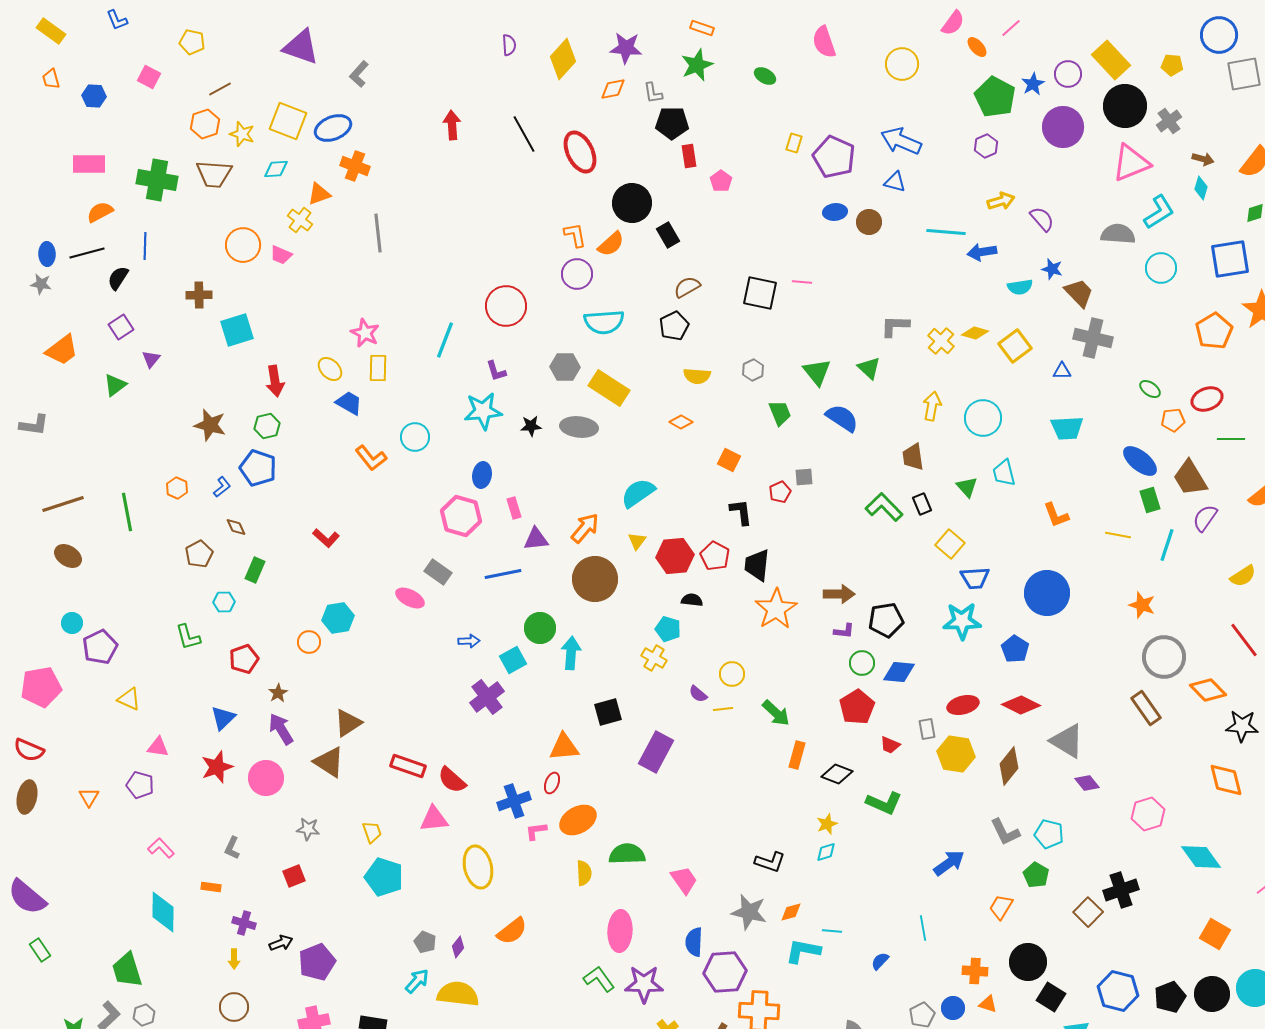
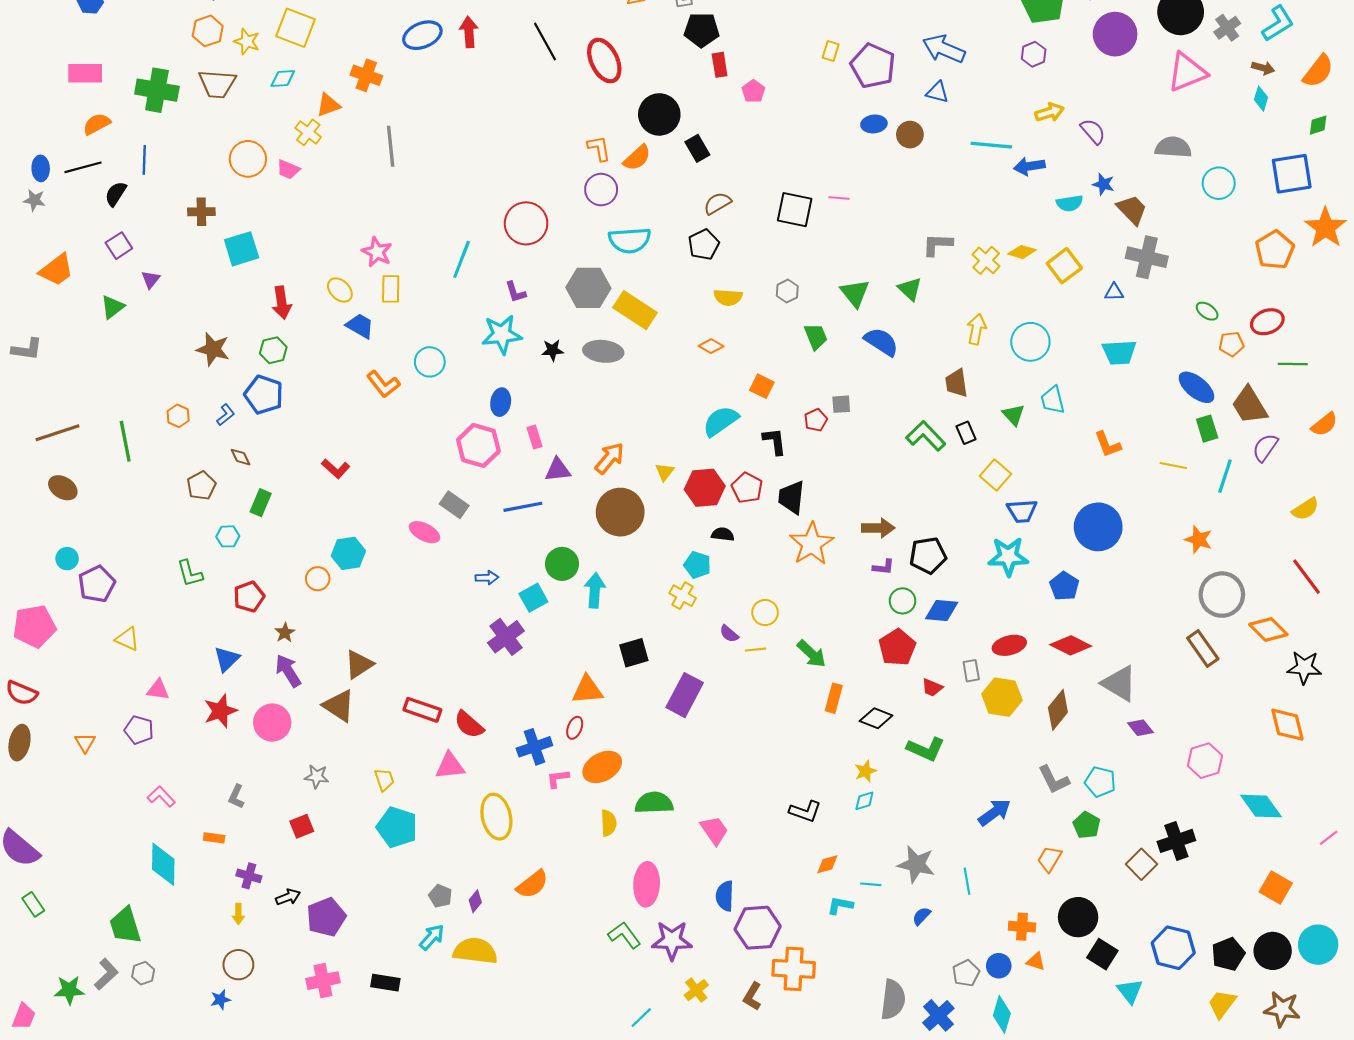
blue ellipse: (333, 128) -> (422, 35), moved
cyan L-shape: (1159, 212) -> (1278, 24), moved
gray hexagon: (565, 367) -> (588, 288), size x1.4
cyan semicircle: (638, 493) -> (721, 421), moved
gray star: (749, 912) -> (916, 864), moved
cyan L-shape: (803, 951) -> (840, 905), size x0.7

